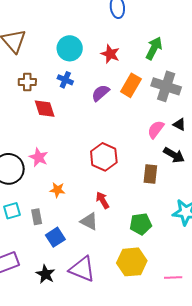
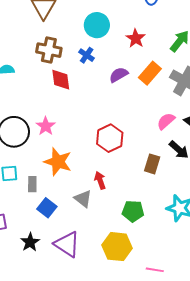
brown cross: (27, 82) -> (49, 50), size x1.4
orange star: (57, 190) -> (58, 162), size x1.8
blue square: (55, 237) -> (47, 208), turned -30

